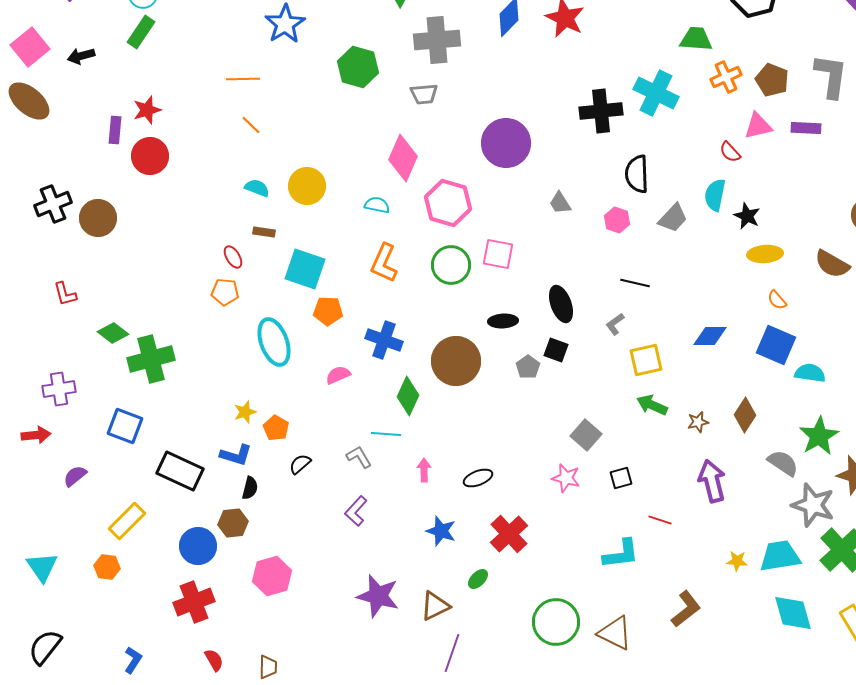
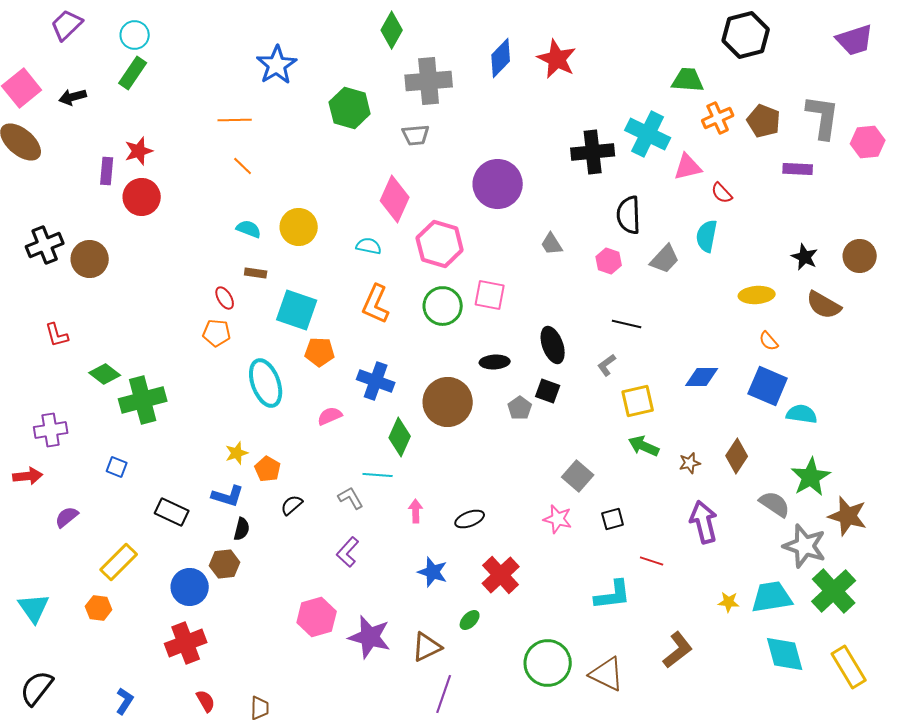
pink triangle: (758, 126) -> (688, 167), moved
black star: (747, 216) -> (805, 257), moved
blue square: (125, 426) -> (117, 467), size x0.6
black rectangle: (180, 471) -> (172, 512), size x0.7
pink hexagon: (272, 576) -> (317, 617), moved

